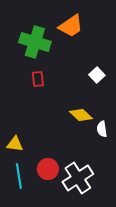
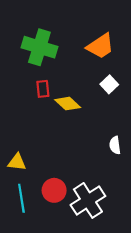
orange trapezoid: (71, 26) -> (100, 46), moved
yellow diamond: (81, 115) -> (68, 104), moved

